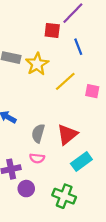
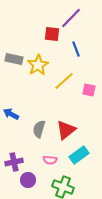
pink semicircle: (37, 158) -> (50, 160), moved

